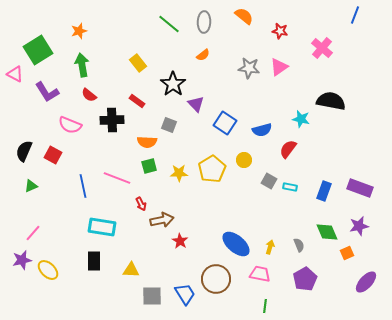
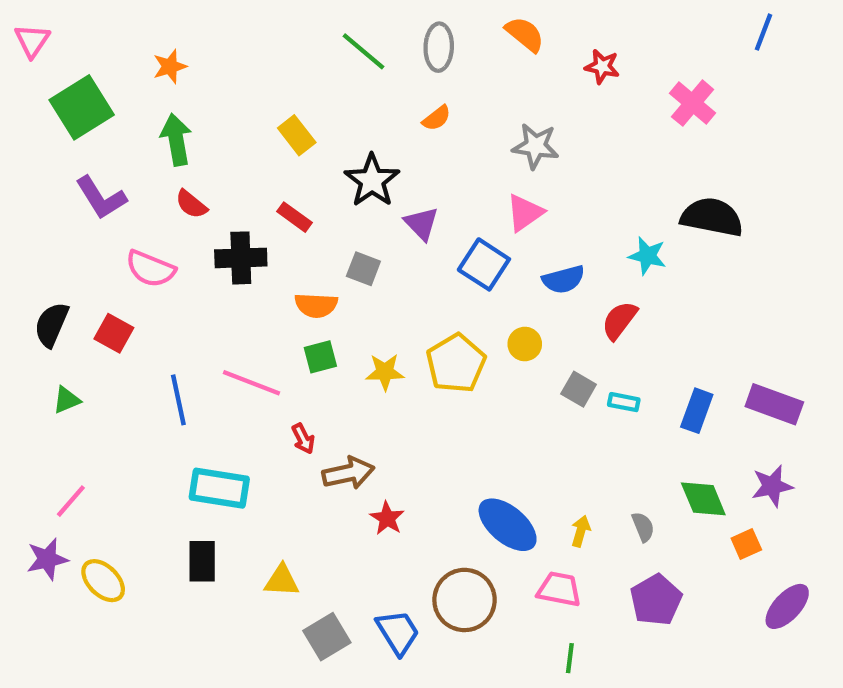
pink triangle: (279, 67) -> (525, 213), moved
pink triangle: (15, 74) -> (32, 41), moved, turned 36
gray square: (152, 296) -> (327, 637), turned -30

